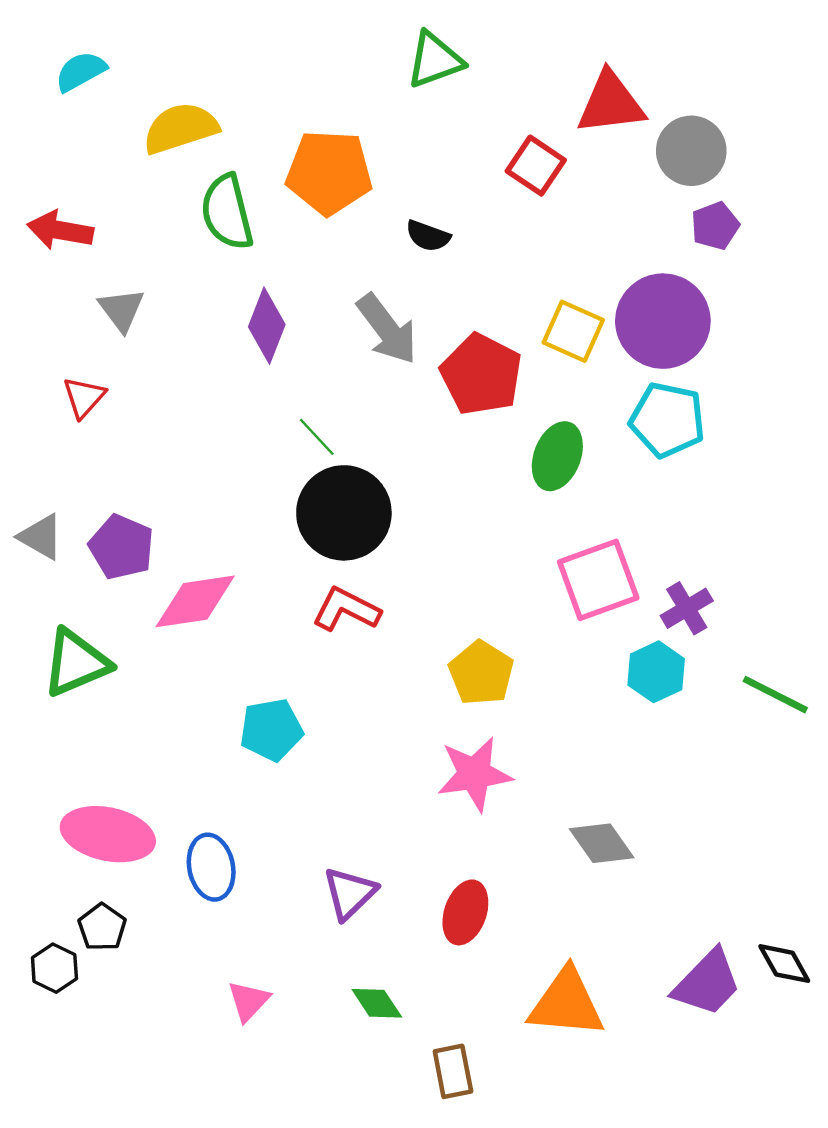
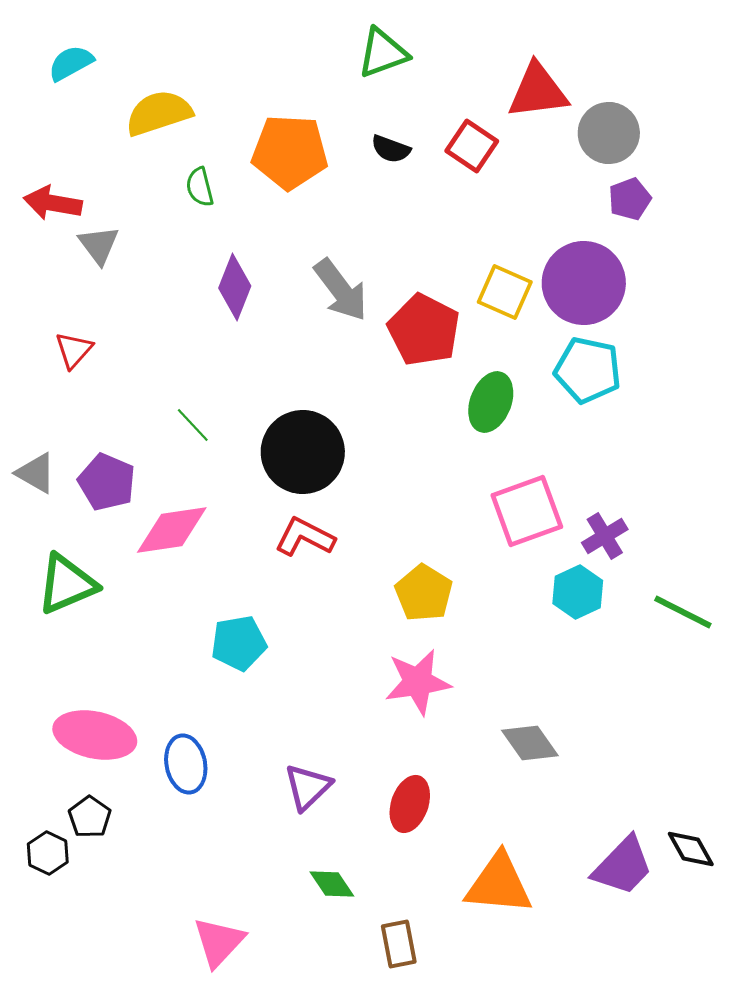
green semicircle: (227, 212) -> (200, 187), size x0.6
black semicircle: (428, 236) -> (391, 149), moved
gray triangle: (121, 310) -> (99, 245), moved
green line: (317, 437) -> (193, 425), moved
pink triangle: (249, 1001) -> (219, 942), moved, size x1.4

